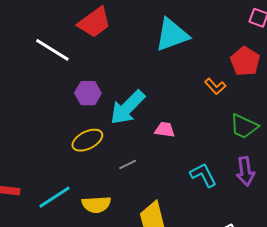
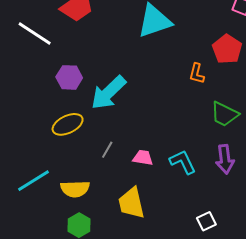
orange L-shape: (215, 86) -> (197, 74), turned 55
pink trapezoid: (165, 130) -> (143, 158), moved
gray line: (128, 164) -> (107, 150), turned -36

